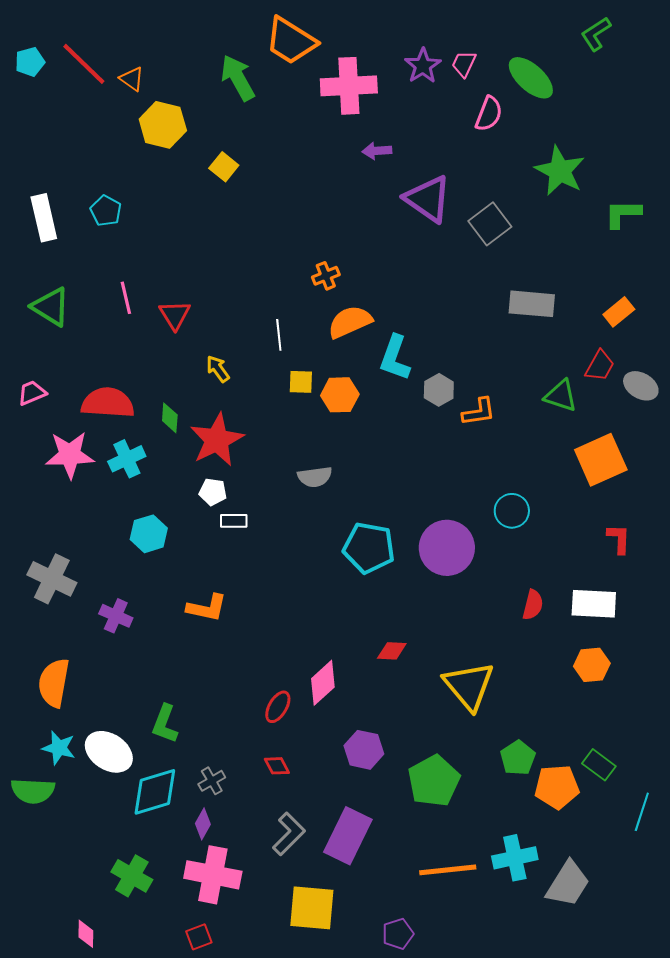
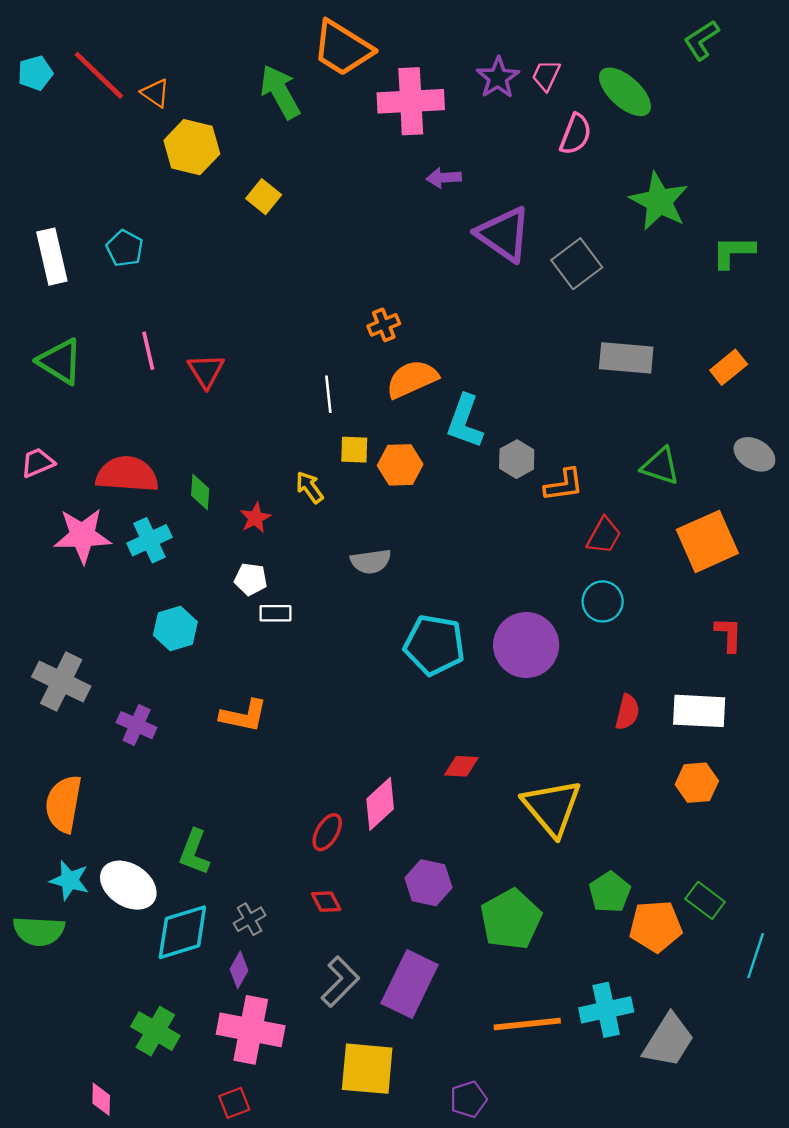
red trapezoid: (600, 366) -> (604, 536), moved
yellow arrow: (218, 369) -> (310, 487), moved
red star: (217, 440) -> (255, 518), size x0.5

